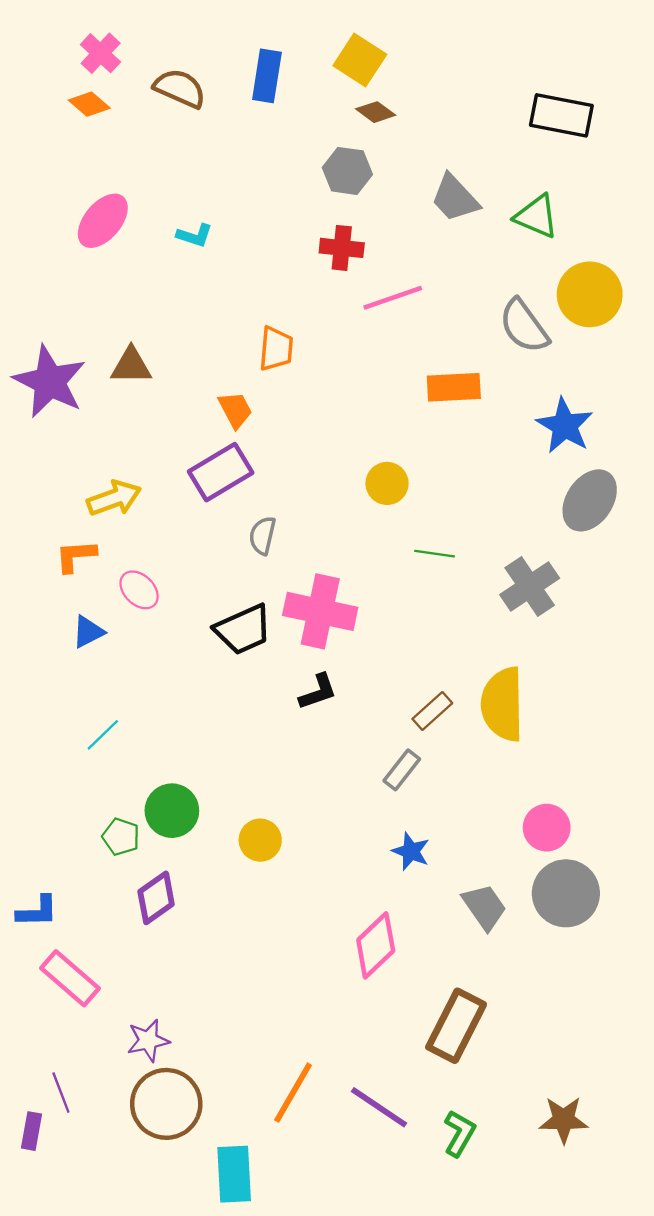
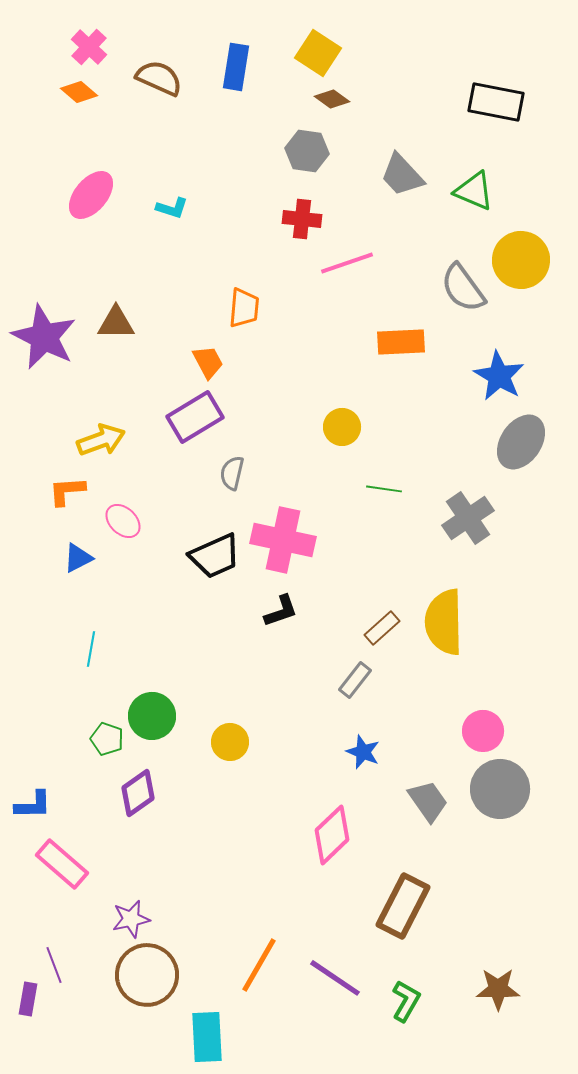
cyan line: (103, 735) -> (91, 649), turned -36

